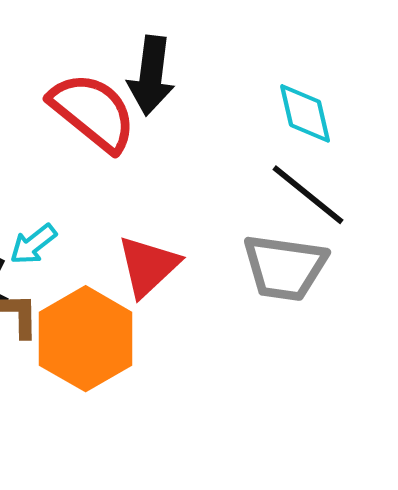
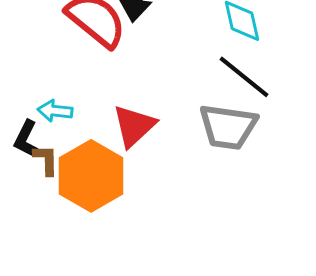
cyan arrow: (33, 244) -> (55, 111), turned 44

